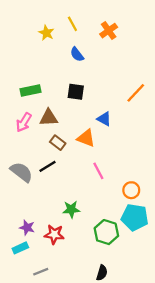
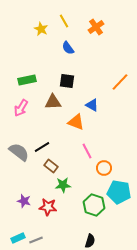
brown triangle: (49, 118) -> (53, 102), moved
brown rectangle: (58, 143) -> (51, 166), moved
orange circle: (131, 190) -> (104, 168), moved
cyan rectangle: (20, 248) -> (18, 238), moved

